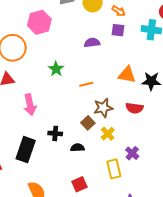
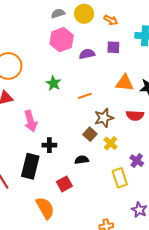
pink hexagon: (39, 22) -> (62, 40), moved
purple square: (118, 30) -> (113, 47), moved
black cross: (55, 133) -> (49, 145), moved
red square: (79, 184) -> (64, 184), moved

